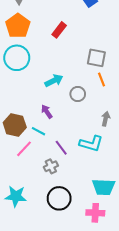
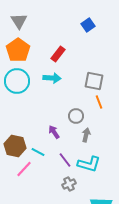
cyan arrow: (54, 81) -> (52, 78), moved, turned 30
purple arrow: (47, 112) -> (54, 132), moved
gray arrow: (106, 119) -> (86, 135), moved
purple line: (61, 148) -> (65, 160), moved
gray cross: (51, 166) -> (69, 184), moved

